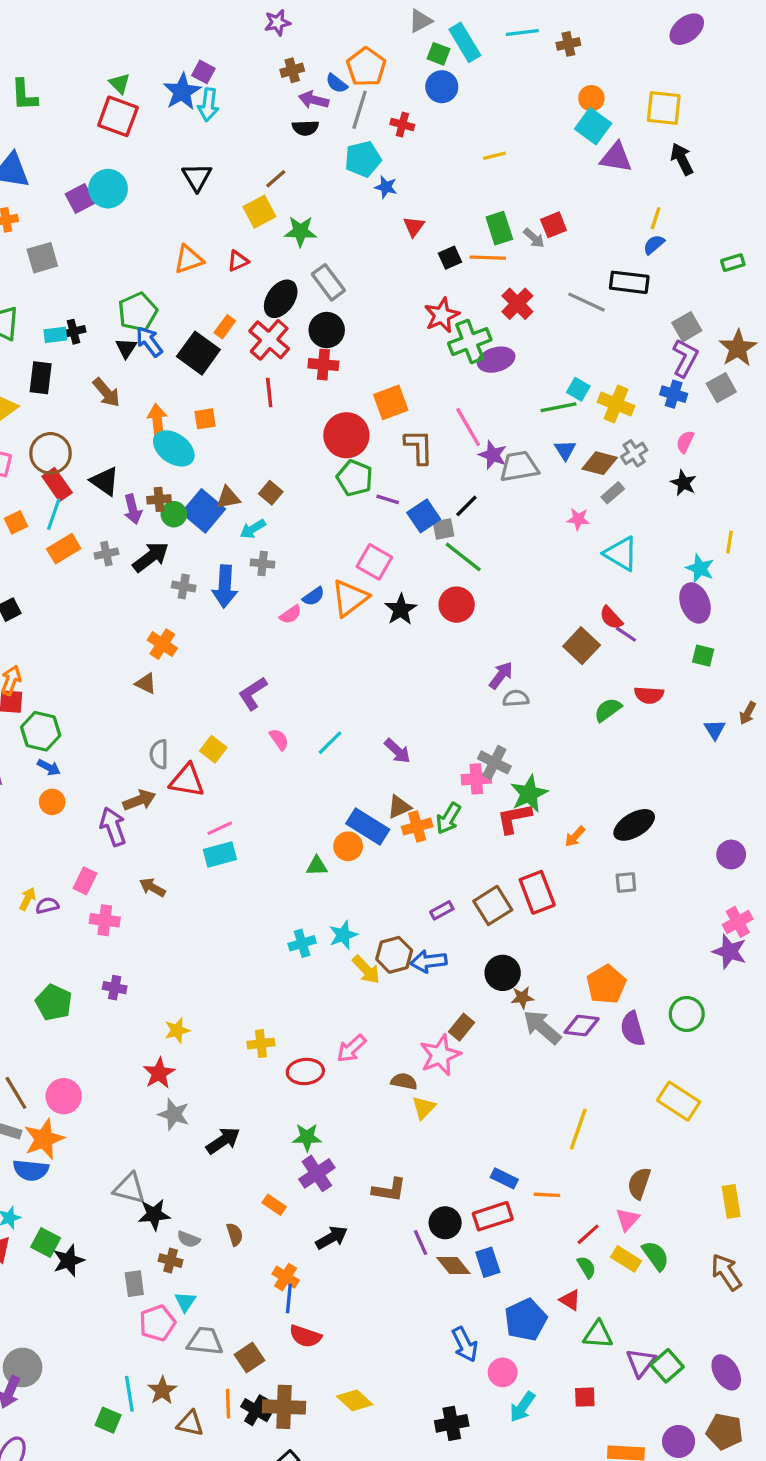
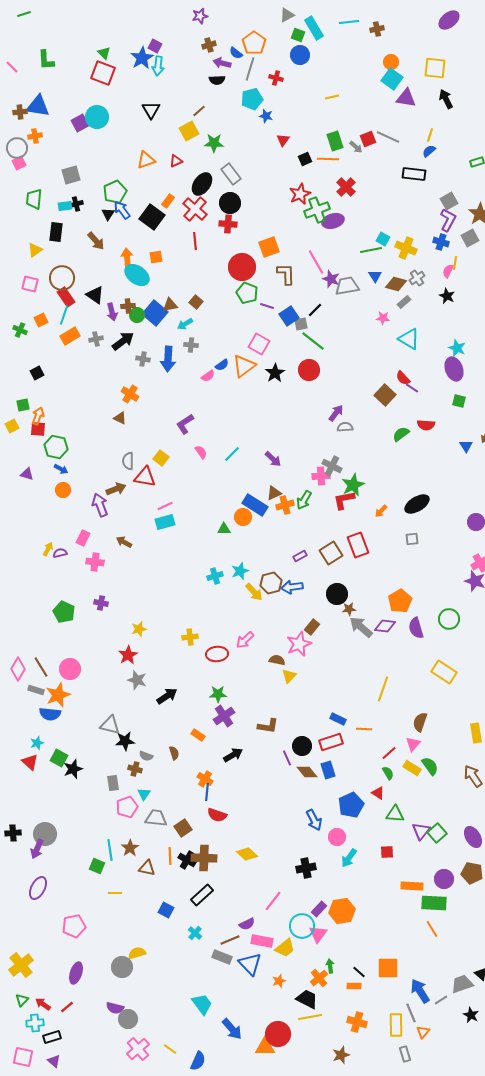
gray square: (42, 258) -> (71, 175), moved
gray line: (586, 302) -> (388, 137), moved
yellow line: (730, 542) -> (455, 263), moved

